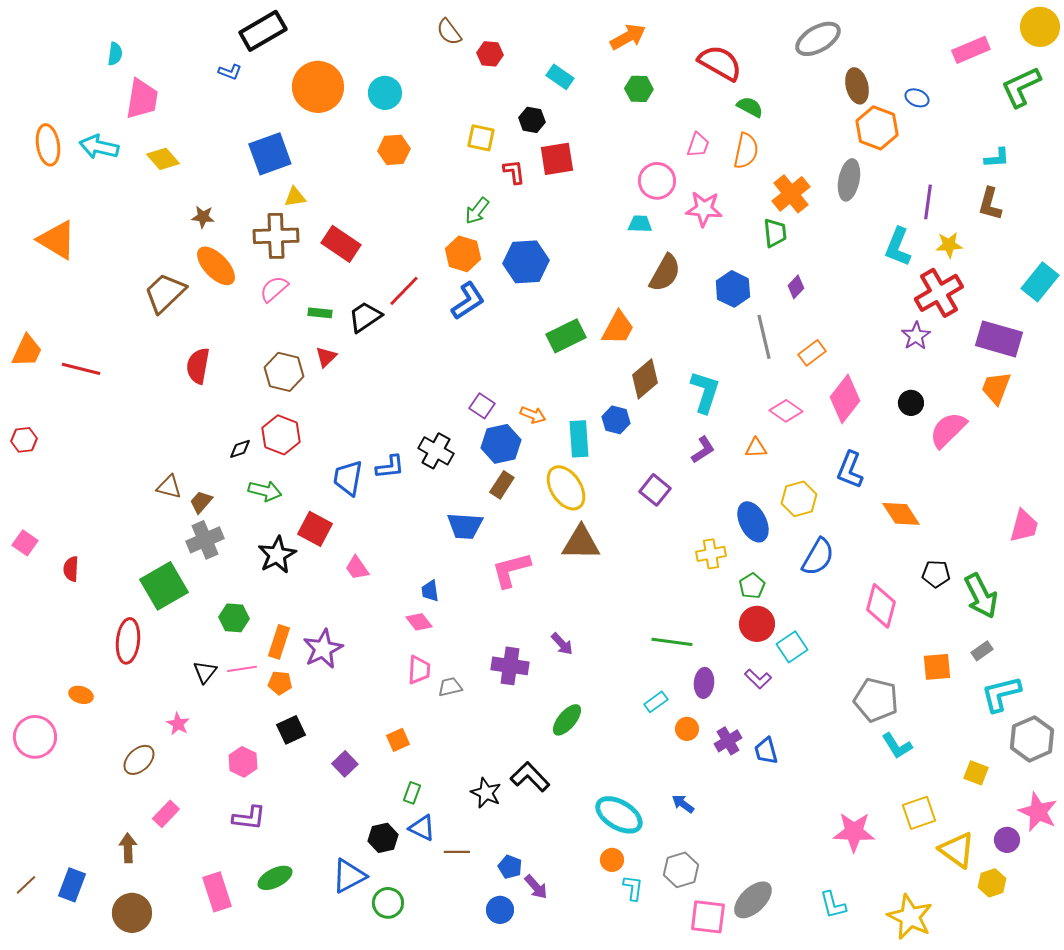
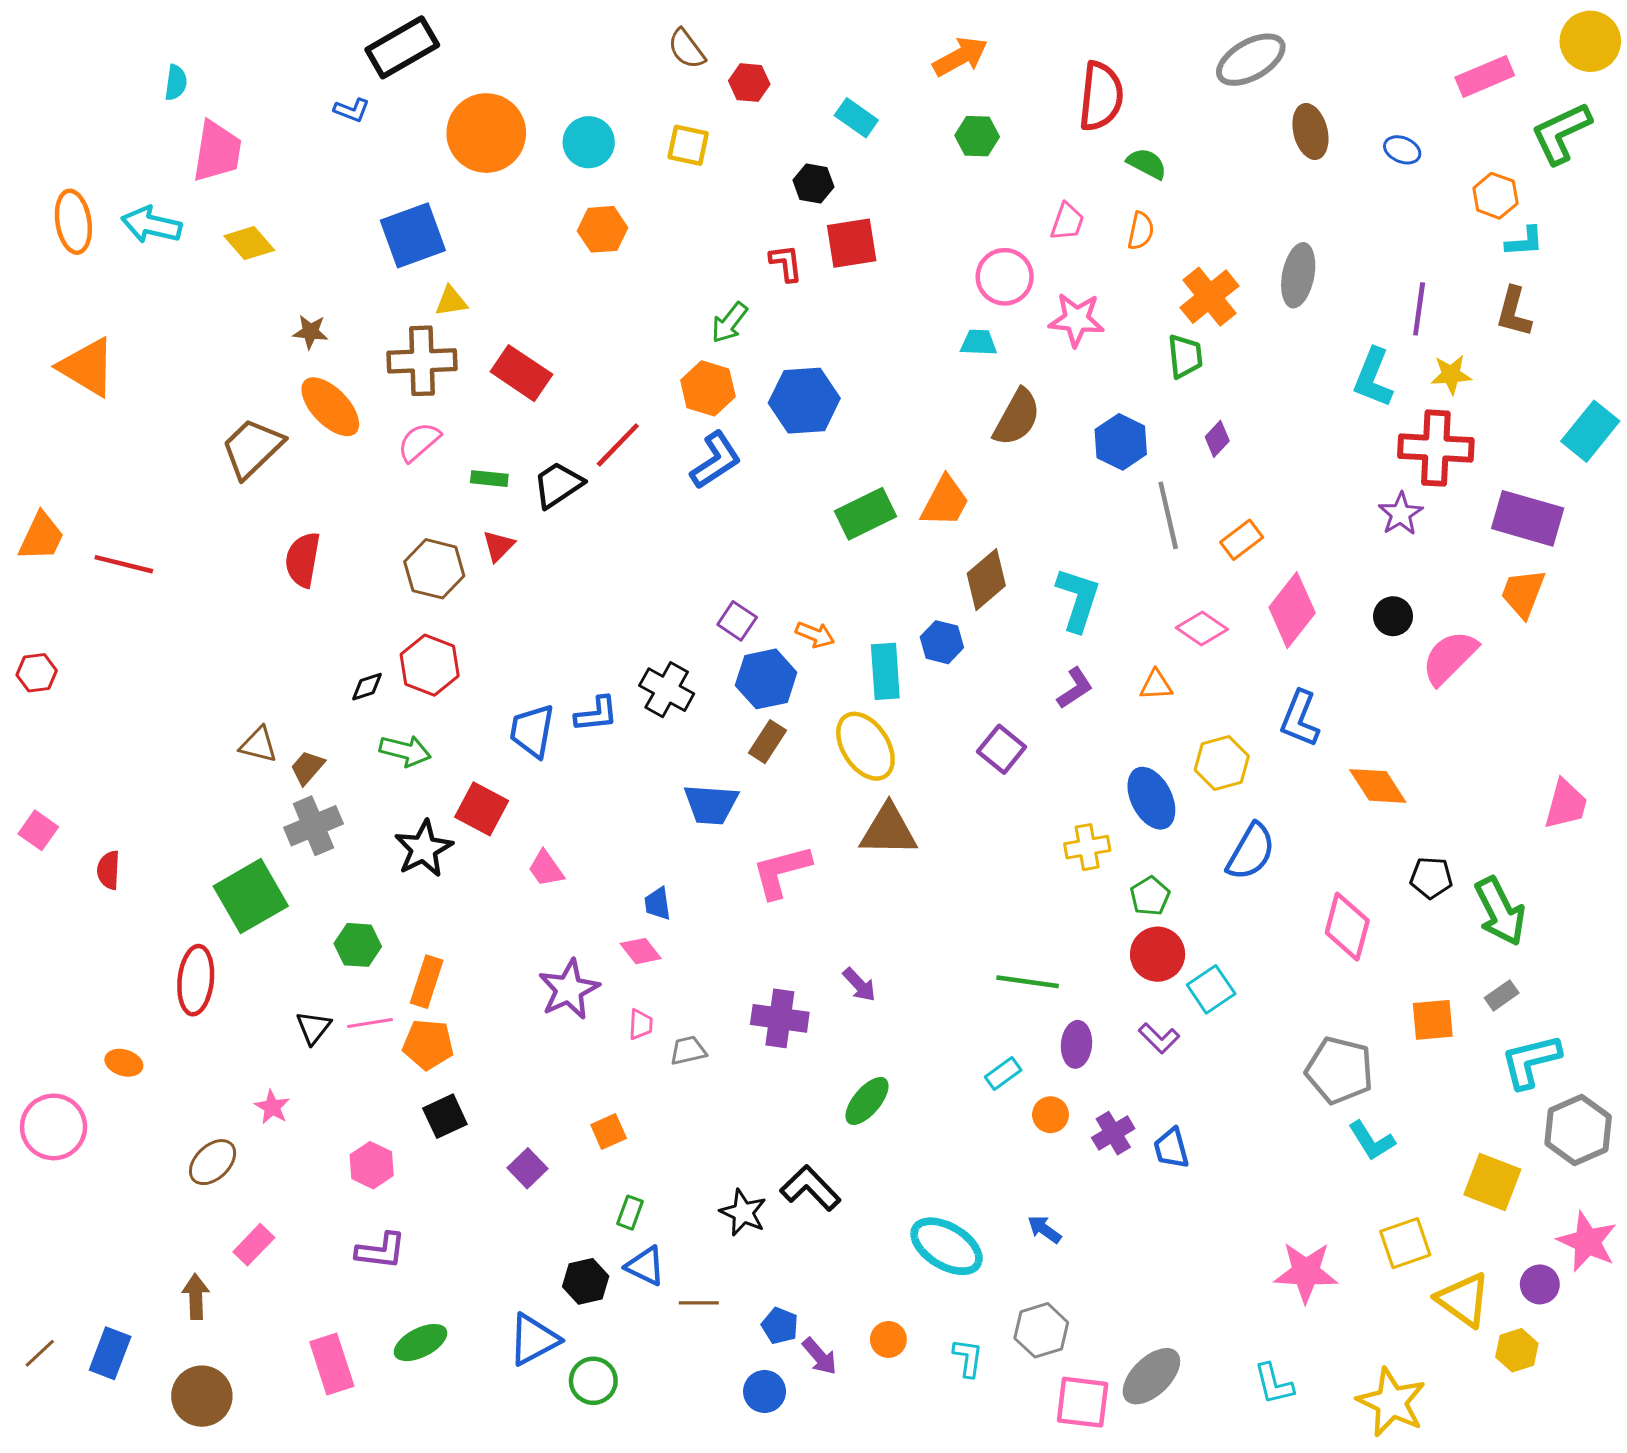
red semicircle: (720, 63) -> (1101, 96), turned 66
orange hexagon: (877, 128) -> (1495, 196), moved, size x0.7
yellow square: (481, 138) -> (688, 145), moved
orange semicircle: (746, 151) -> (1141, 231), size x0.7
red cross: (939, 293) -> (1436, 448), turned 33
purple star: (323, 649) -> (569, 989), moved
pink trapezoid: (419, 670) -> (641, 1024), size x0.7
orange pentagon: (280, 683) -> (428, 1044), size x1.4
yellow square: (976, 773) -> (1492, 1182), size x1.5
orange circle: (612, 860) -> (888, 1339), moved

